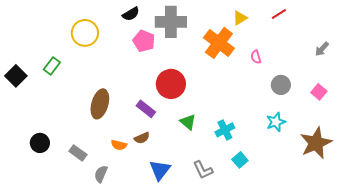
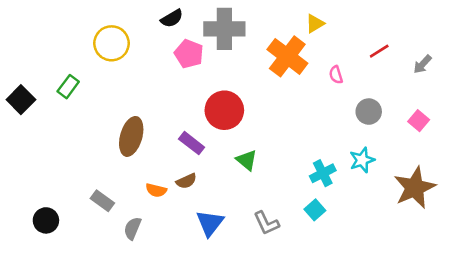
red line: (279, 14) -> (379, 51), moved
cyan cross: (225, 130) -> (323, 173), moved
black circle: (40, 143) -> (46, 220), moved

